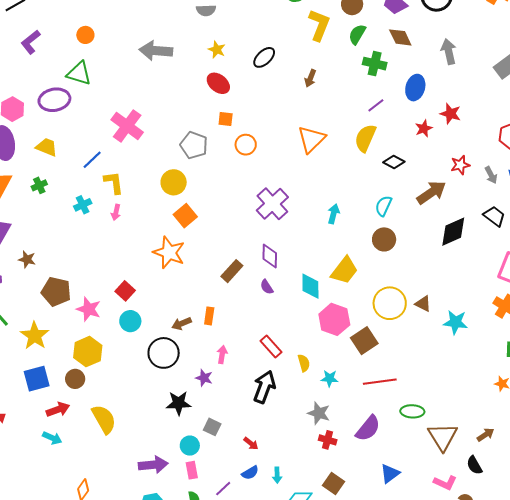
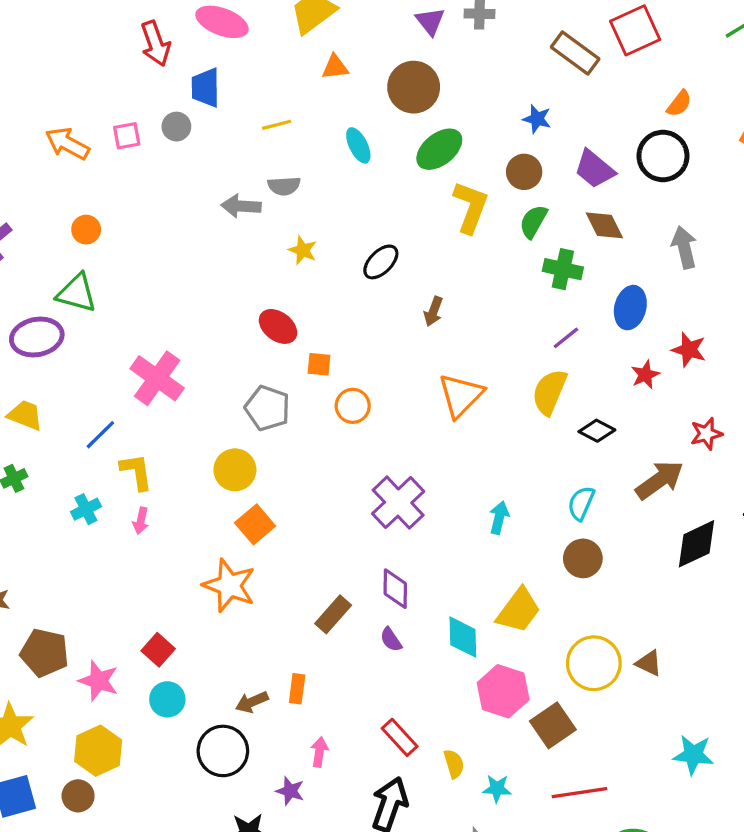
gray arrow: (156, 51) -> (241, 206), moved, size x0.7
brown arrow: (310, 78) -> (433, 311), moved
red ellipse: (218, 83) -> (278, 326), moved
cyan star: (455, 322) -> (693, 755), moved

